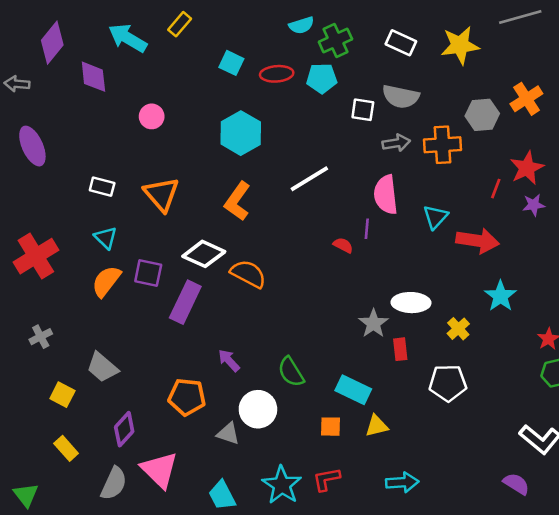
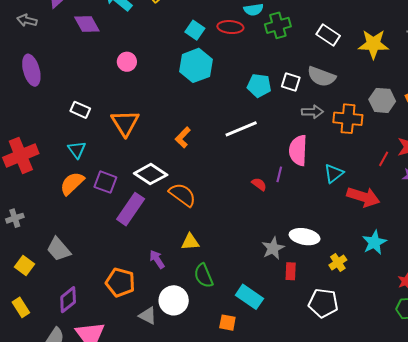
red ellipse: (277, 74) -> (230, 27), moved
purple diamond: (93, 77) -> (87, 24), turned -32
cyan pentagon: (322, 78) -> (259, 86), moved
cyan hexagon: (241, 133) -> (196, 65), moved
orange L-shape: (237, 201) -> (183, 137), size x0.7
yellow triangle: (377, 426) -> (190, 242), moved

